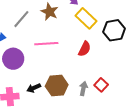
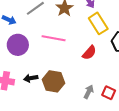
red square: (101, 85) -> (109, 93), moved, turned -32
gray arrow: (83, 89) -> (89, 92), moved

